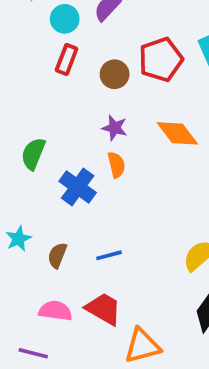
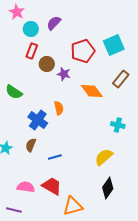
brown circle: (115, 74) -> (47, 64), moved
purple star: (115, 128) -> (64, 74), moved
green semicircle: (33, 154) -> (14, 92), moved, turned -78
brown semicircle: (57, 255) -> (31, 145), moved

